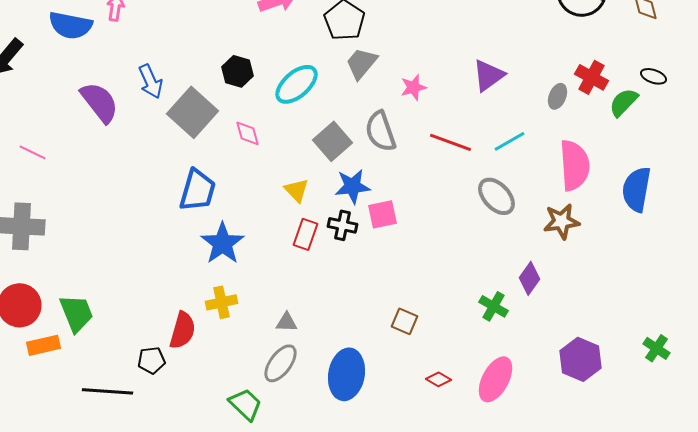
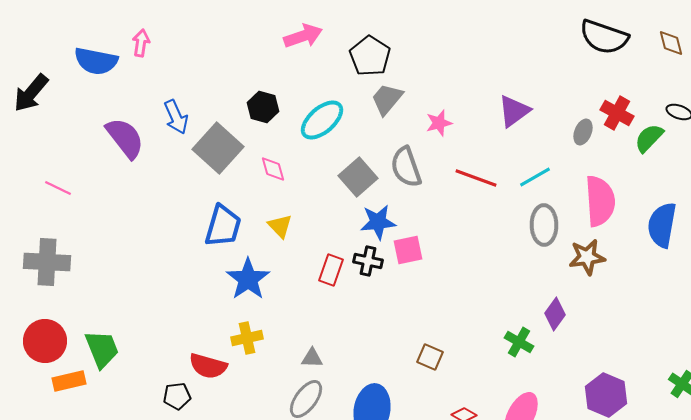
yellow triangle: (296, 190) -> (280, 226), moved
gray ellipse: (496, 196) -> (544, 225), moved, turned 42
red semicircle: (182, 330) -> (208, 366), turned 90

